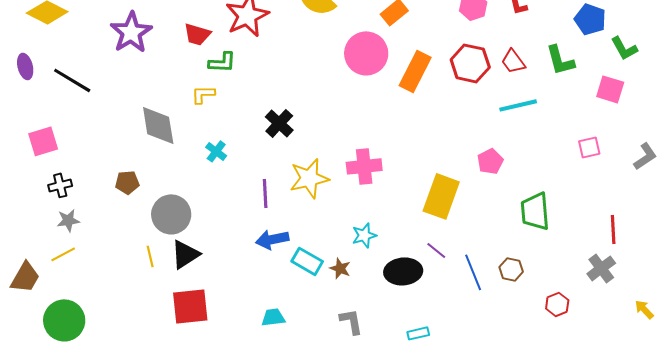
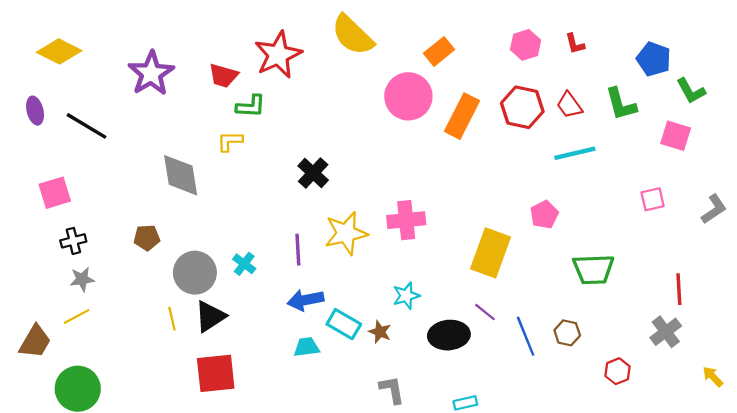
cyan cross: (216, 151) -> (244, 264), moved
green trapezoid: (535, 211) -> (593, 269), turned -87
cyan trapezoid: (273, 317) -> (307, 347), moved

